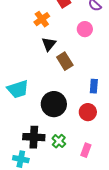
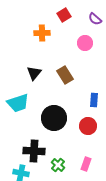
orange cross: (42, 19) -> (42, 33), turned 35
black triangle: (49, 44) -> (34, 73), moved
green cross: (59, 141) -> (58, 165), moved

